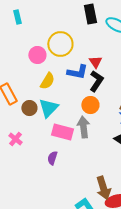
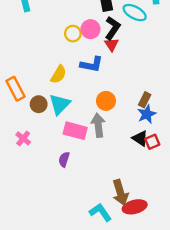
yellow circle: (60, 44) -> (73, 34), size x0.6
pink circle: (37, 55) -> (90, 29), moved
red triangle: (95, 62) -> (111, 45), moved
black L-shape: (96, 81) -> (113, 28), moved

